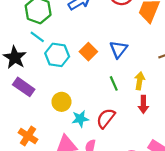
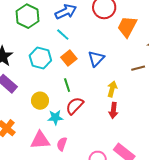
cyan line: (37, 37) -> (63, 35), moved
green line: (114, 83) -> (67, 85), moved
red semicircle: (106, 118) -> (75, 106), moved

